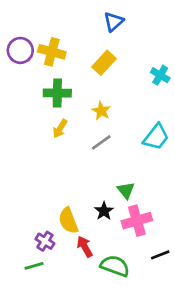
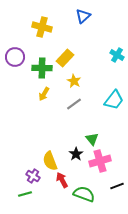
purple circle: (20, 50) -> (15, 57), moved
yellow cross: (52, 52) -> (42, 27), moved
yellow rectangle: (104, 63) -> (65, 58), moved

